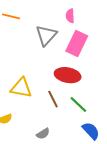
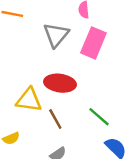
red ellipse: (68, 75) -> (60, 83), moved
brown line: (53, 99) -> (55, 119), moved

